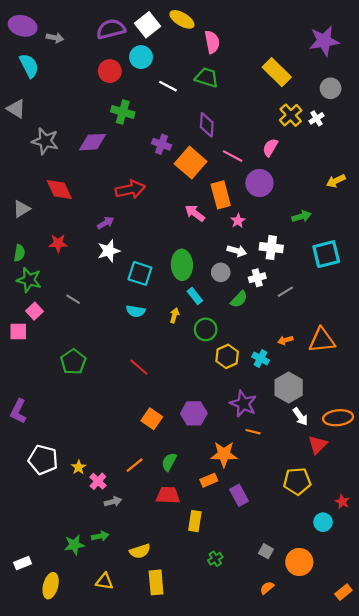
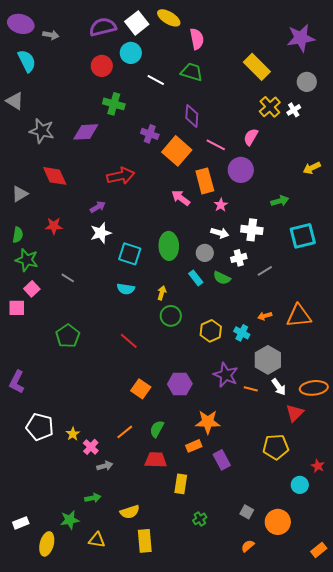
cyan rectangle: (195, 296) -> (196, 278), moved
green semicircle: (239, 299) -> (222, 278), turned 72
green circle: (206, 329) -> (171, 316), moved
orange line: (253, 432) -> (251, 389), moved
green star: (74, 545) -> (70, 520), moved

